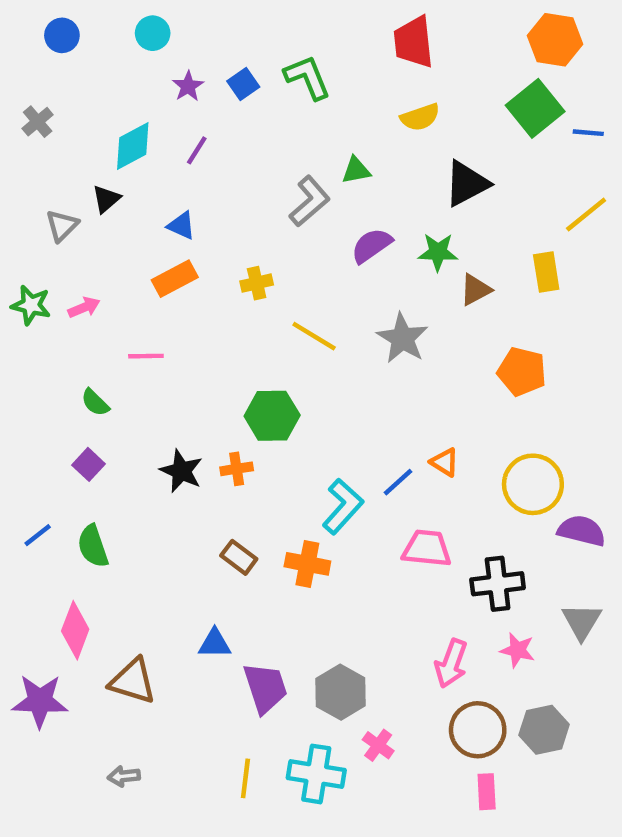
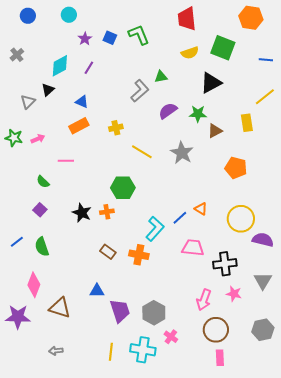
blue square: (243, 84) -> (110, 38), turned -32
green square: (535, 108) -> (223, 48), moved, turned -30
gray hexagon: (544, 730) -> (263, 330), moved

